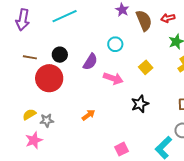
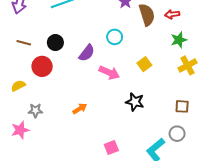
red circle: (49, 78) -> (42, 66), size x0.7
black star: (140, 104) -> (135, 102), turned 30
yellow semicircle: (29, 114) -> (18, 86), moved

